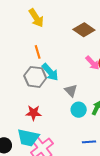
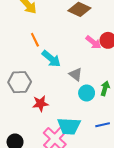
gray hexagon: (35, 77) -> (20, 82), moved
cyan trapezoid: (28, 138) -> (69, 126), moved

